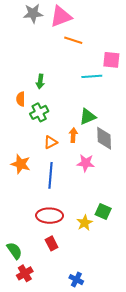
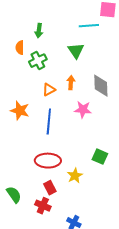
green triangle: (88, 117) -> (76, 51), moved, turned -42
yellow star: (85, 223) -> (75, 176), moved
red cross: (25, 273) -> (43, 206), moved, turned -35

